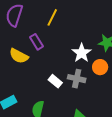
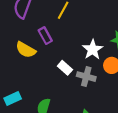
white rectangle: (55, 81) -> (65, 68), moved

